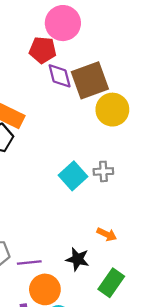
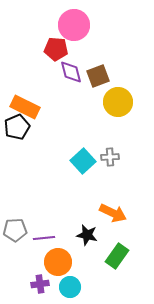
brown square: (90, 80) -> (98, 76), size x0.7
orange arrow: (107, 234) -> (113, 213), size x1.5

